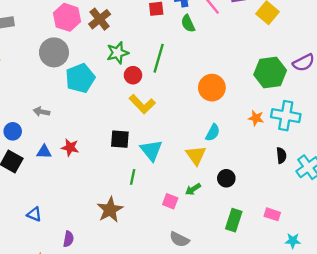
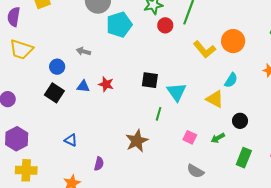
yellow L-shape: (142, 104) -> (204, 49), moved
yellow triangle: (196, 155) -> (215, 99), turned -30
green arrow: (193, 189) -> (218, 138), moved

